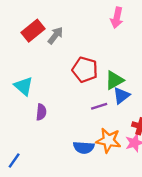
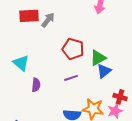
red rectangle: (33, 31) -> (29, 16), turned 36
purple line: (99, 106) -> (71, 78), moved

